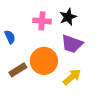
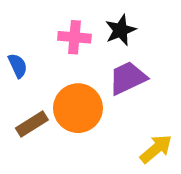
purple trapezoid: (72, 44) -> (128, 78), turned 135
yellow arrow: (72, 77) -> (156, 149), moved

